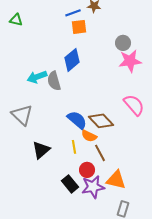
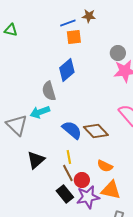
cyan arrow: (37, 77) -> (40, 112), moved
orange semicircle: (89, 136) -> (105, 166), moved
brown line: (100, 153) -> (68, 173), moved

